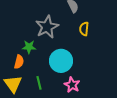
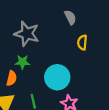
gray star: (47, 27) -> (27, 34), moved, turned -30

